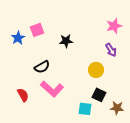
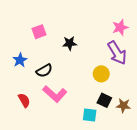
blue star: (18, 38) -> (20, 60), moved
purple arrow: (111, 50) -> (117, 53), size x1.6
brown star: (117, 108) -> (123, 106), moved

